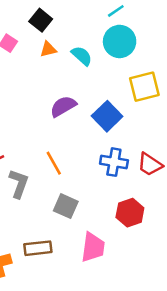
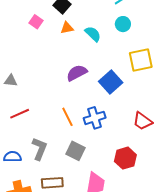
cyan circle: (120, 41) -> (123, 24), size x0.6
blue cross: (114, 162) -> (95, 118), moved, turned -30
gray L-shape: (19, 184) -> (39, 149), moved

